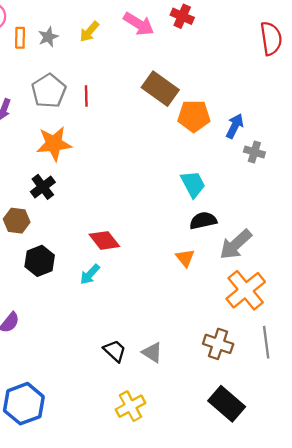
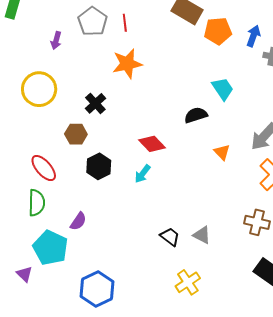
orange star: (54, 144) -> (127, 64), moved
black semicircle: (203, 221) -> (196, 115), moved

